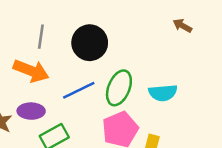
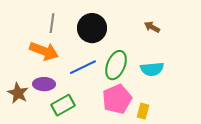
brown arrow: (182, 26) -> (152, 27), moved

